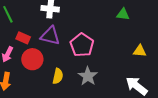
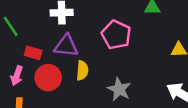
pink pentagon: (82, 45) -> (116, 35), moved
yellow semicircle: (58, 76) -> (82, 70), moved

